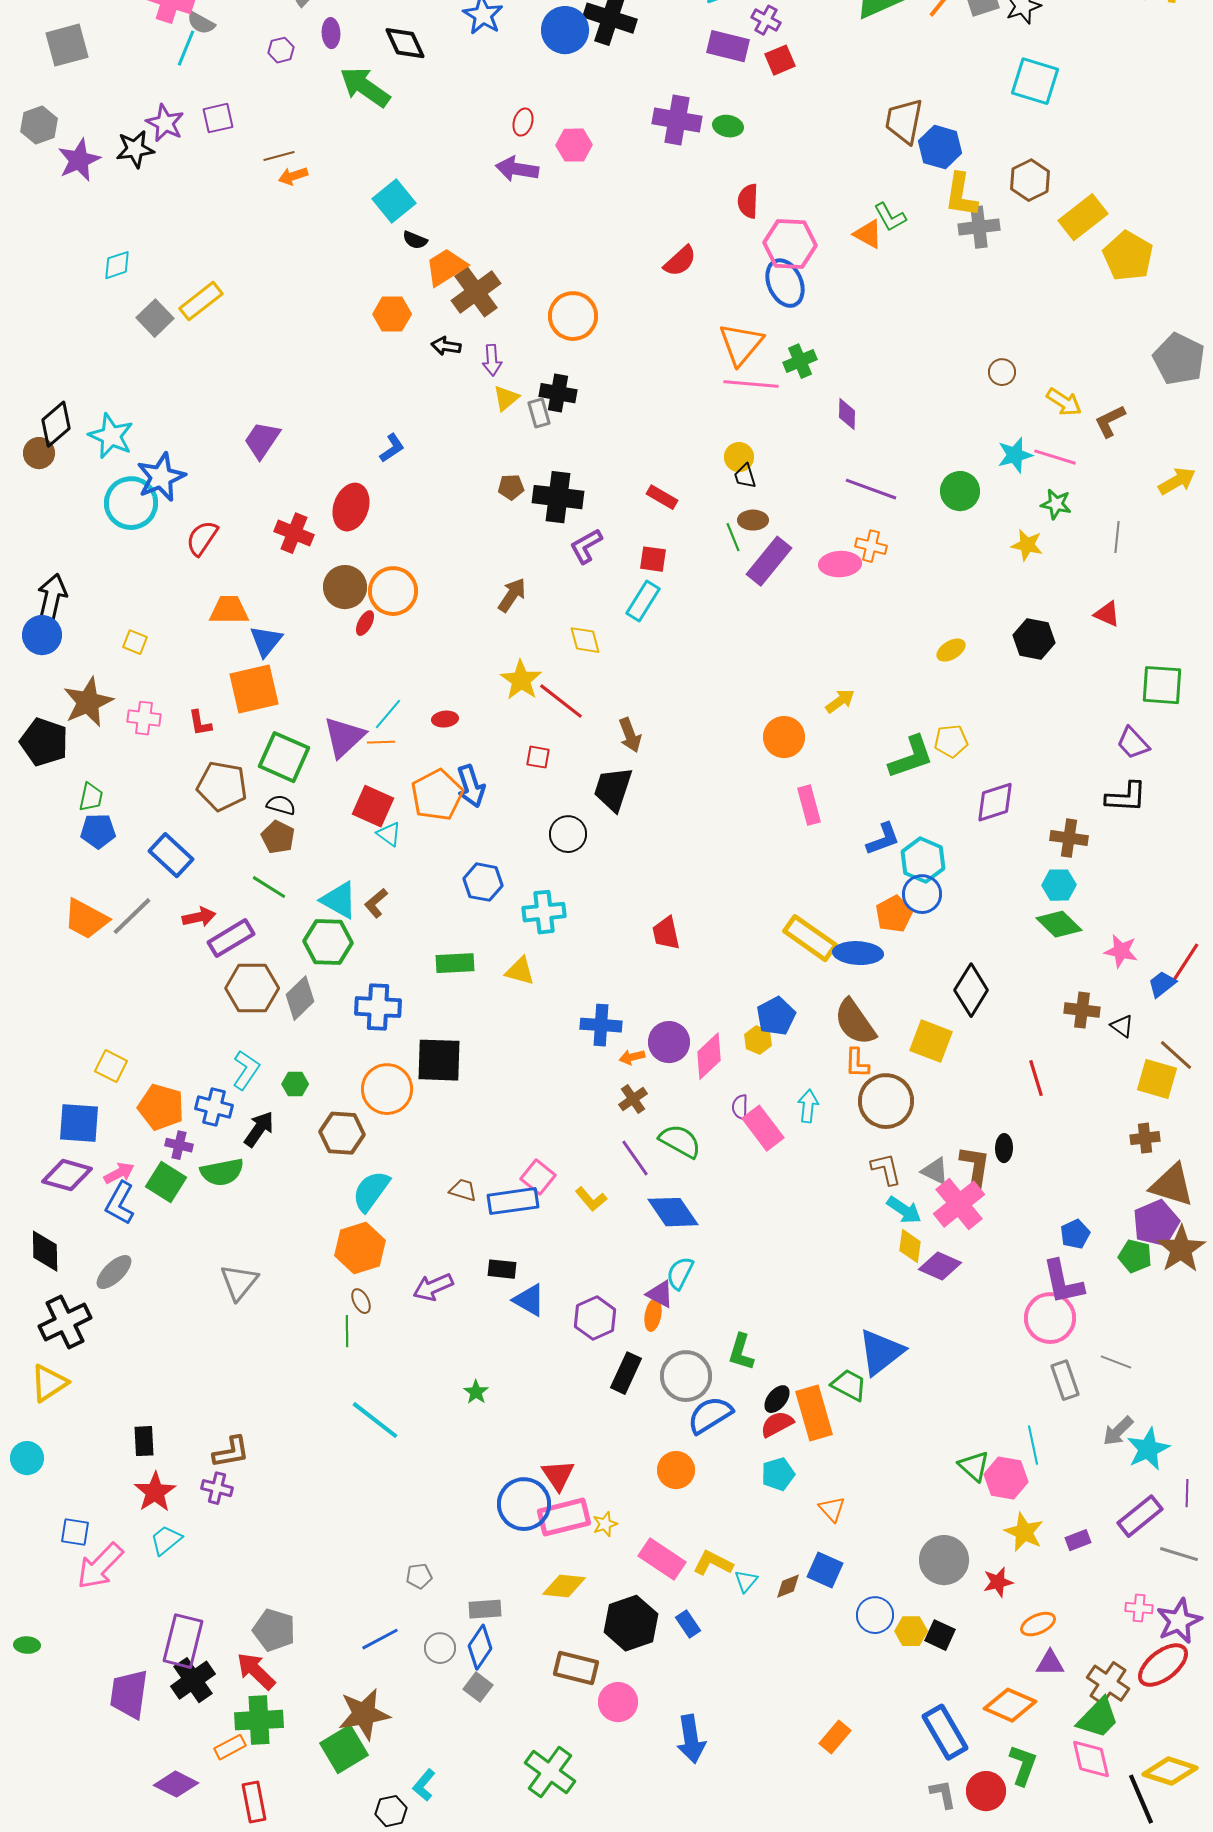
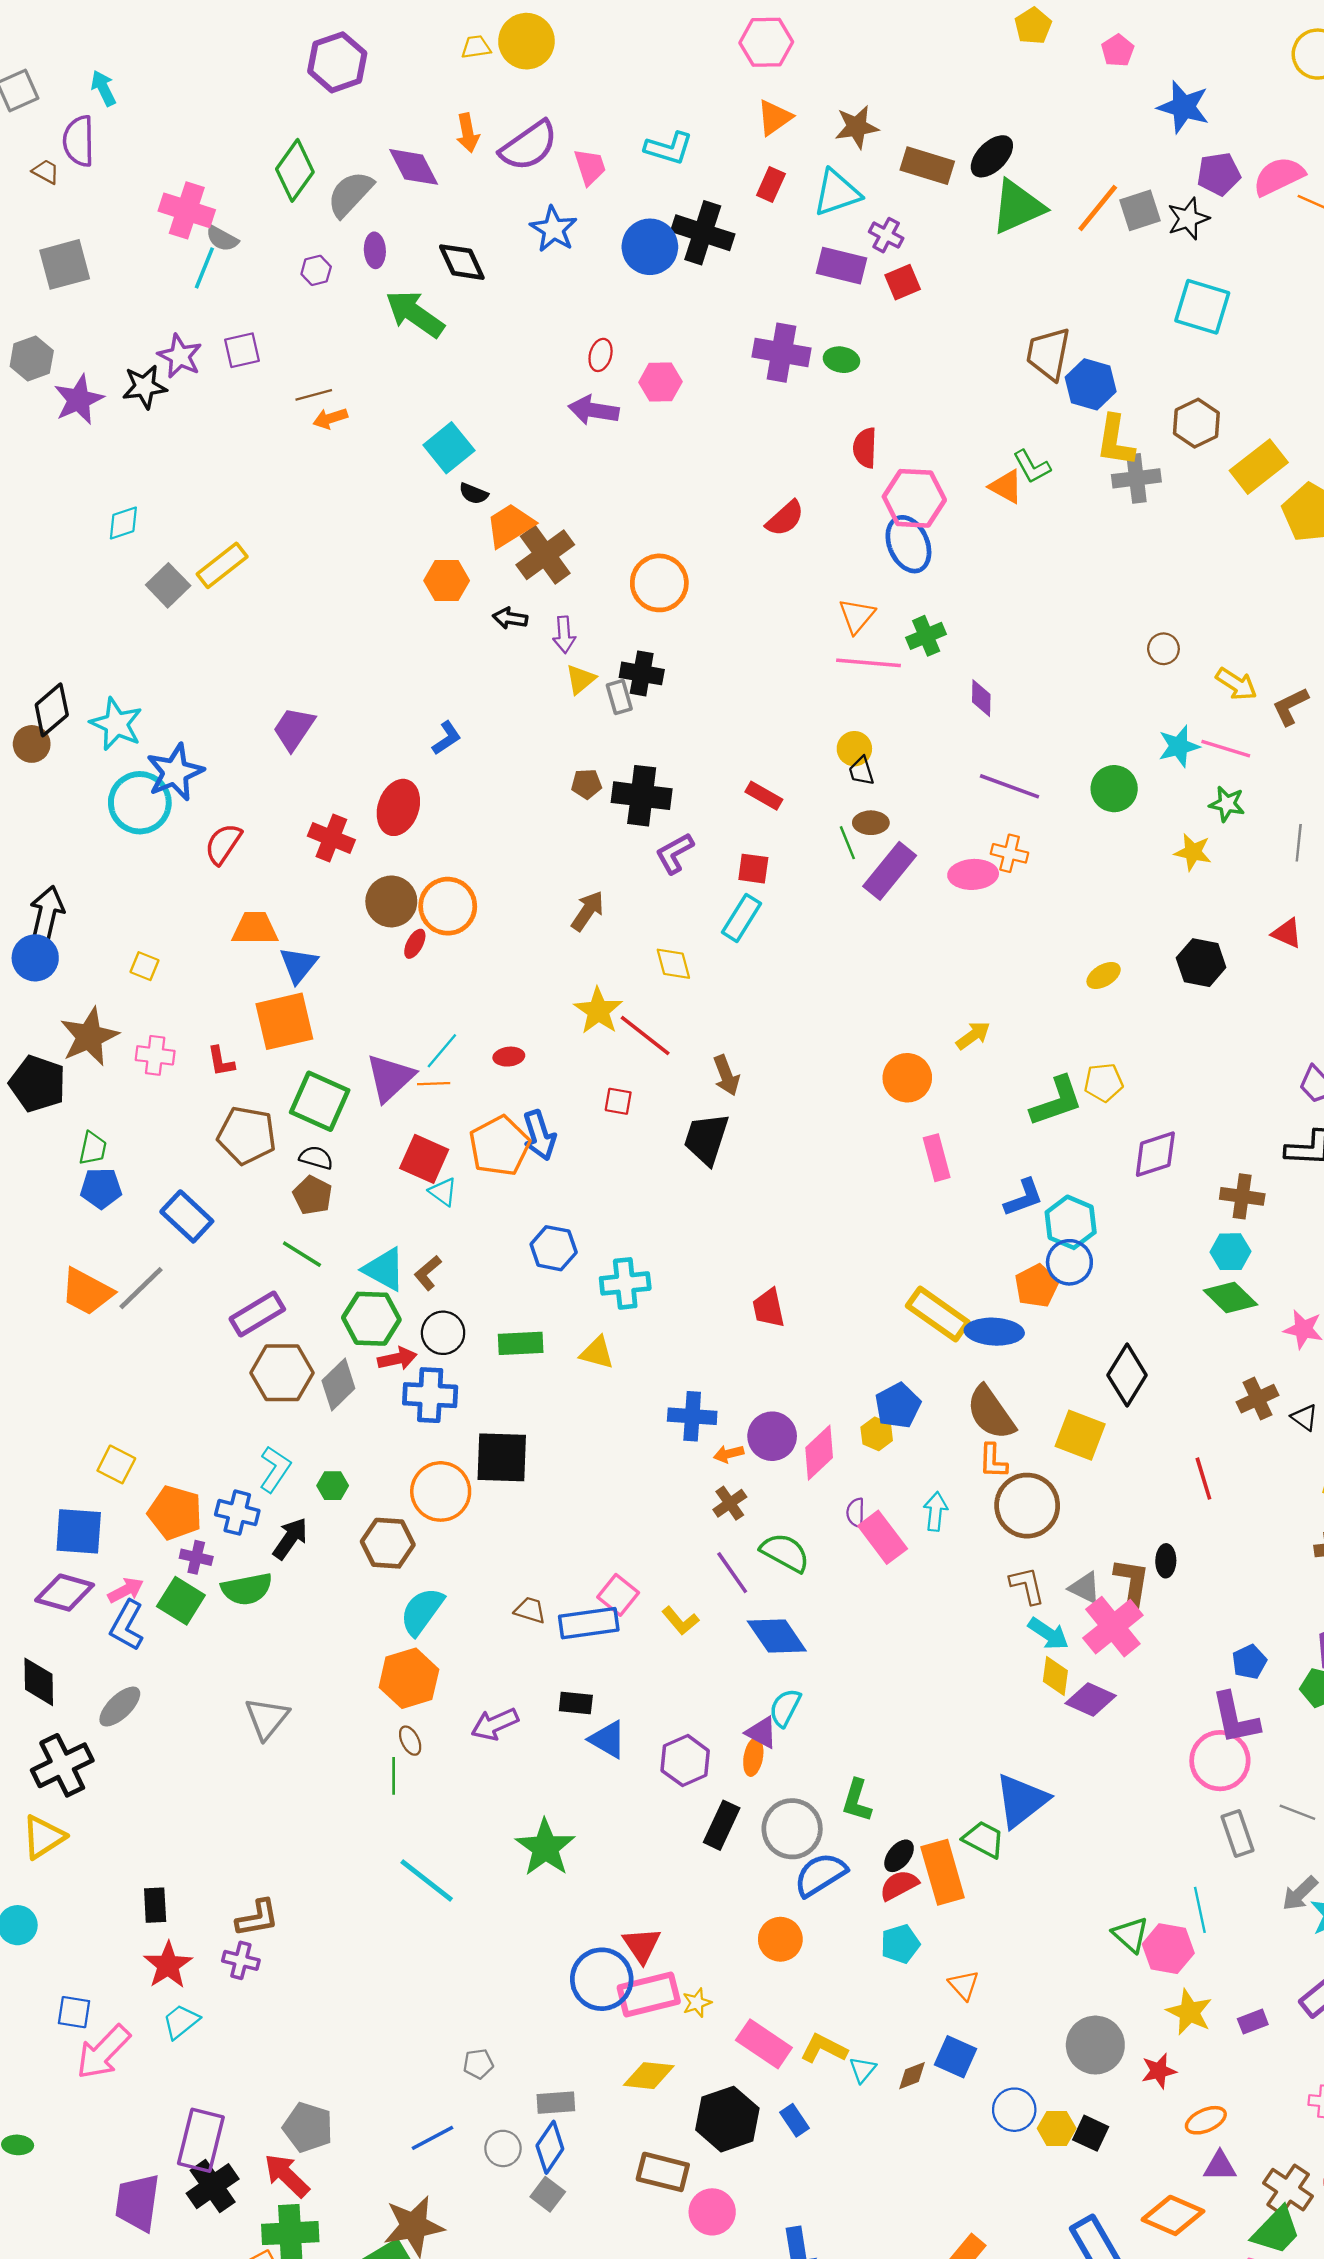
orange triangle: (741, 344) -> (857, 616), size x0.7
black circle: (568, 834) -> (443, 1333), moved
red arrow: (199, 917) -> (397, 1359), moved
brown cross: (1082, 1010) -> (1258, 1399), turned -32
green star: (476, 1392) -> (545, 1848), size x2.0

